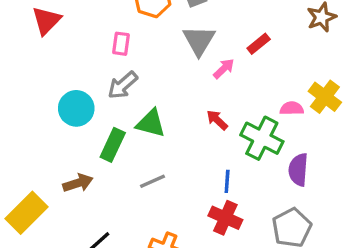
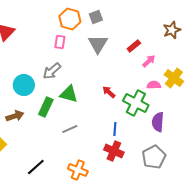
pink rectangle: (121, 44) -> (60, 42), moved
pink arrow: (224, 69) -> (149, 61), moved
brown arrow: (78, 183) -> (15, 116), moved

